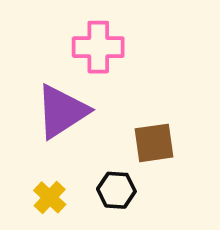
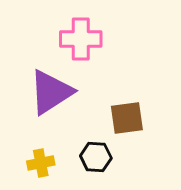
yellow cross: (50, 197) -> (41, 163), turned 36

